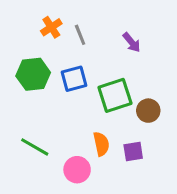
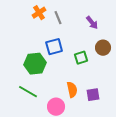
green hexagon: (33, 74) -> (35, 64), moved
green square: (115, 95) -> (81, 58), size x0.6
brown circle: (148, 111) -> (103, 48), moved

